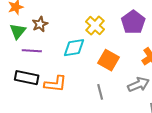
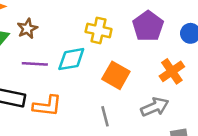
yellow cross: (95, 26) -> (99, 30), turned -30
purple line: (32, 51) -> (35, 64), moved

